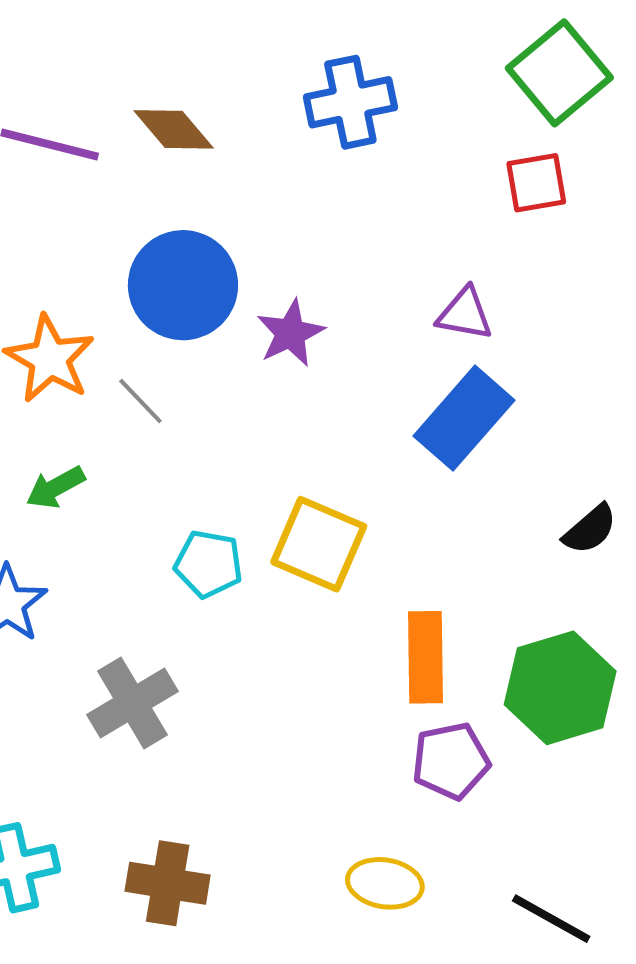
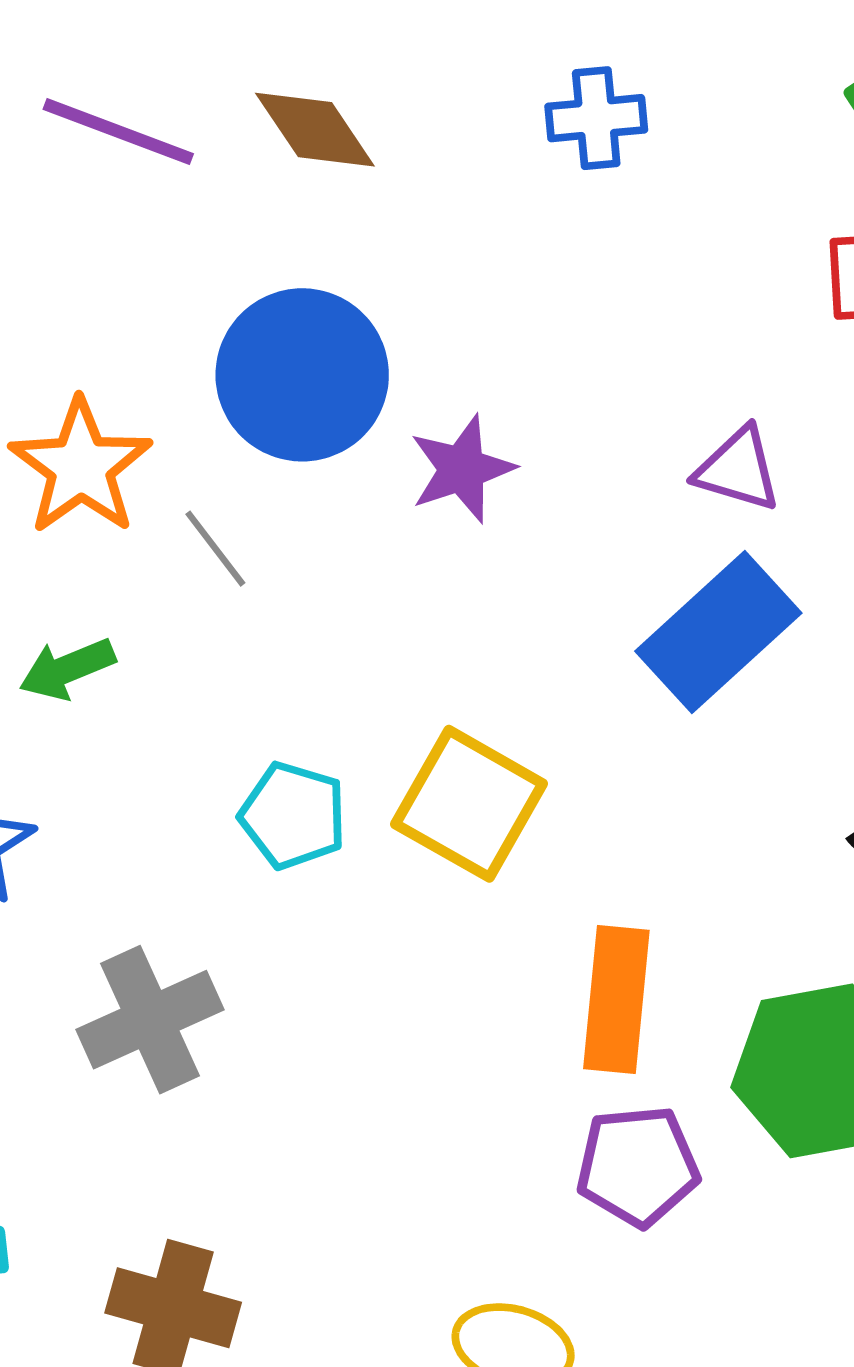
blue cross: (350, 102) -> (596, 118), size x0.7

